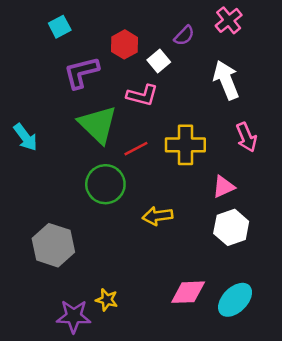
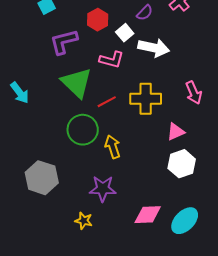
white arrow: (226, 80) -> (154, 48), moved, turned 124
yellow arrow: (158, 216) -> (113, 147), moved, turned 80
purple star: (74, 316) -> (103, 189), moved

